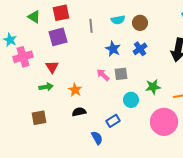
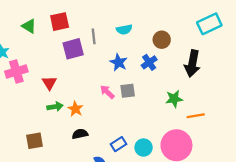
brown circle: (140, 23) -> (162, 40), moved
purple square: (58, 37) -> (73, 49), moved
green arrow: (46, 87) -> (55, 107), moved
green star: (153, 87) -> (174, 99), moved
cyan circle: (131, 100) -> (144, 148), moved

